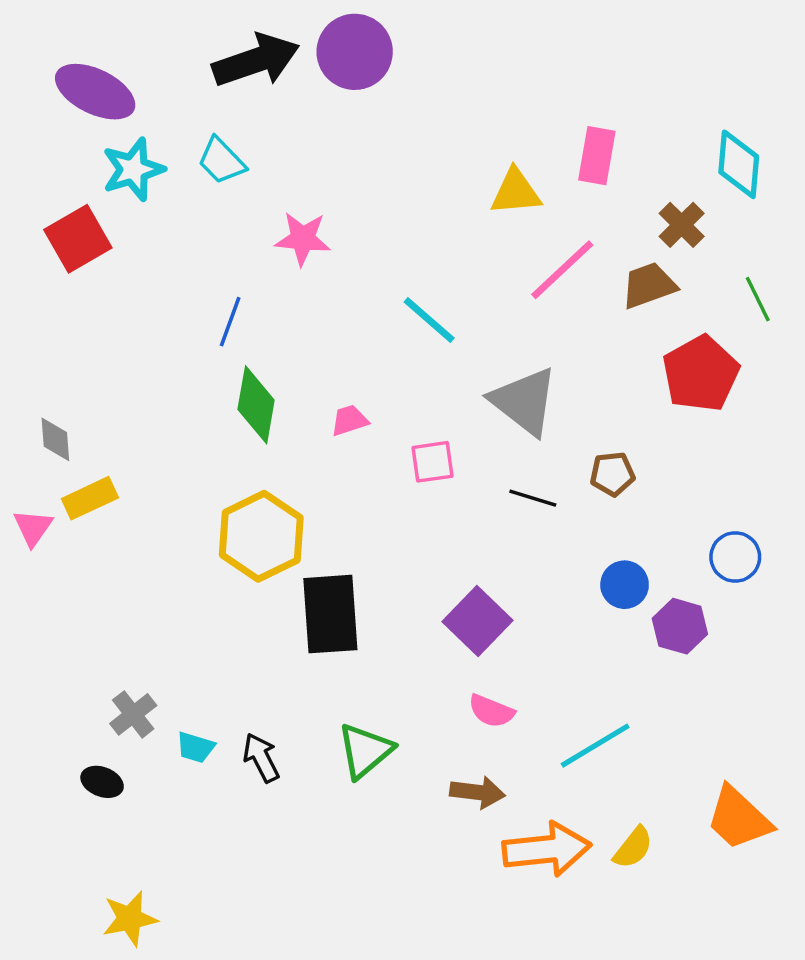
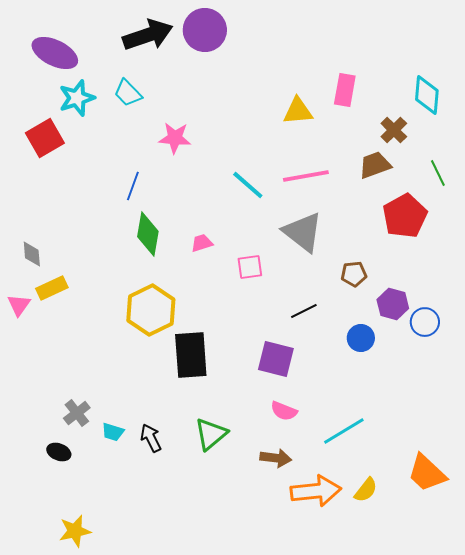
pink line: (562, 270) -> (306, 176), moved, turned 33
black line: (533, 498) -> (304, 311), moved, turned -44
purple square: (477, 621) -> (276, 359), turned -30
purple hexagon: (680, 626) -> (393, 304), moved

